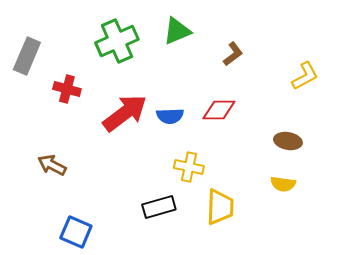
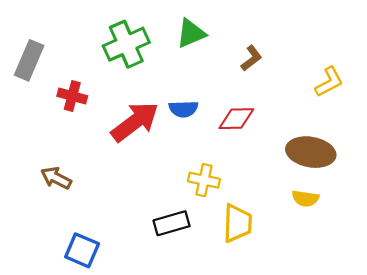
blue semicircle: (170, 116) -> (183, 109), moved
brown ellipse: (288, 141) -> (311, 152), size x1.6

